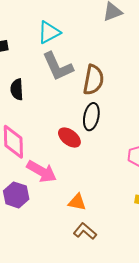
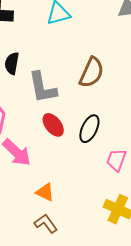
gray L-shape: (58, 66) -> (42, 88), moved
black ellipse: (91, 117) -> (89, 129), moved

